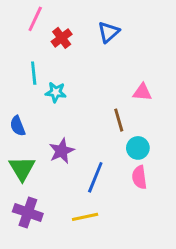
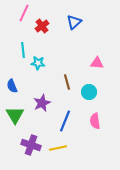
brown line: (119, 120) -> (67, 82), moved
cyan circle: (138, 148) -> (89, 92), moved
purple cross: (28, 213) -> (31, 145), moved

